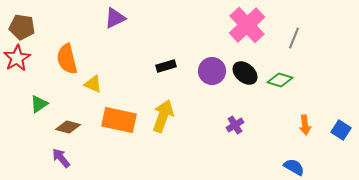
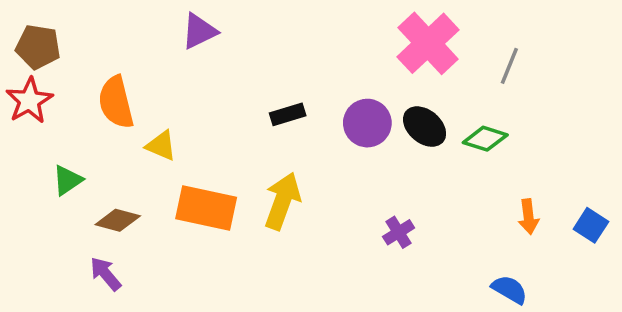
purple cross: (235, 125) -> (399, 232), moved

